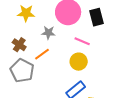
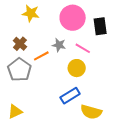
gray star: (48, 33) -> (59, 45), moved

